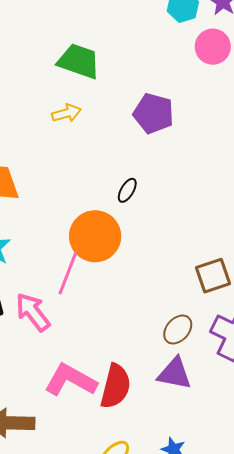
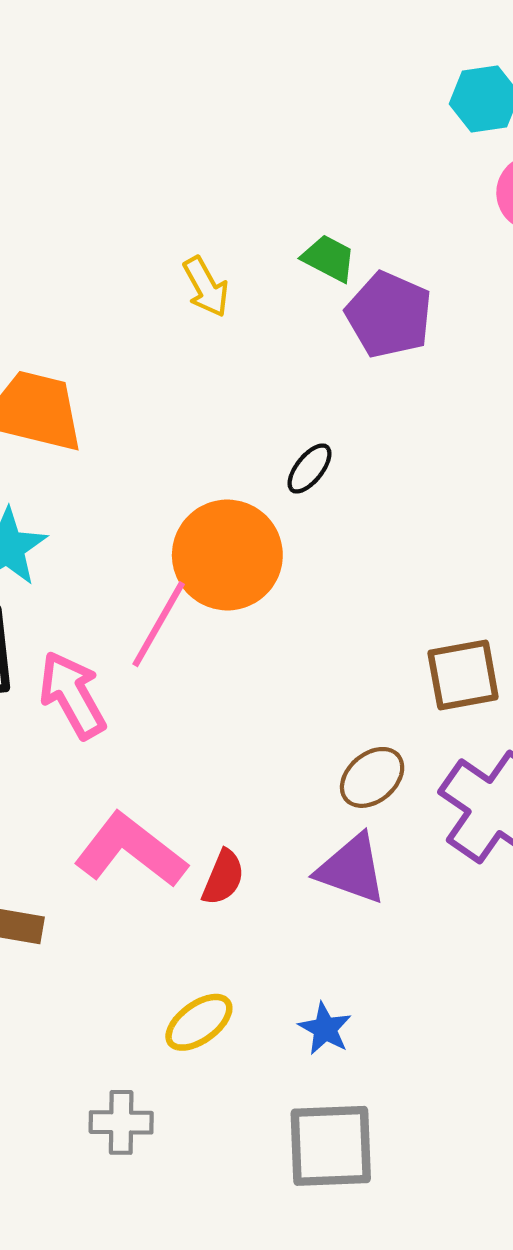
green trapezoid: (79, 61) -> (329, 258), moved, size x0.6
yellow arrow: (67, 113) -> (206, 287), turned 68
red semicircle: (116, 386) -> (223, 877), size x0.6

